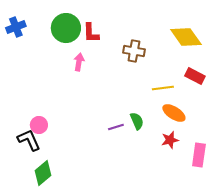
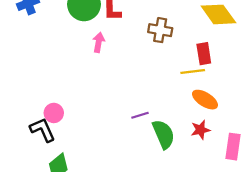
red rectangle: (195, 76) -> (204, 54), moved, turned 54
green semicircle: (137, 121) -> (164, 134), moved, size x1.5

